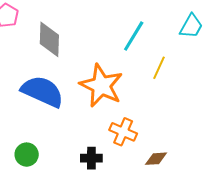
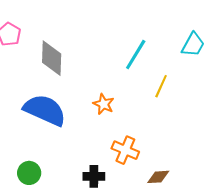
orange star: (101, 86) -> (104, 104), size x0.5

